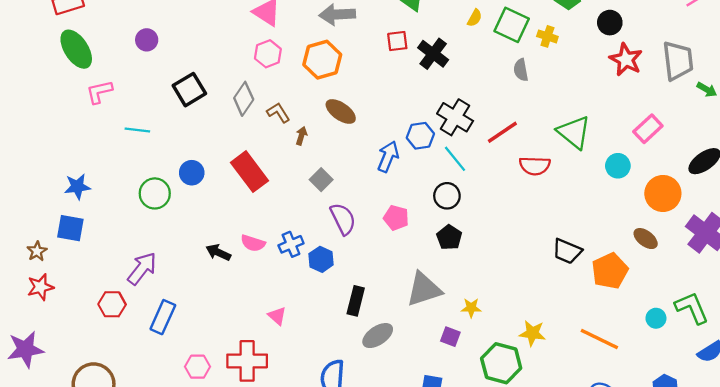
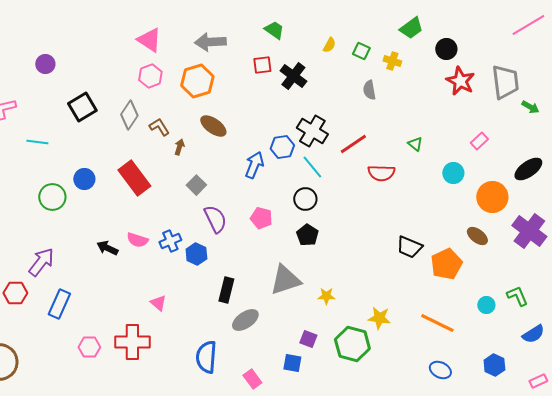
green square: (512, 25) -> (361, 51), size x0.6
pink rectangle: (648, 129) -> (479, 141), size x0.7
green triangle: (574, 132) -> (415, 144), size x0.5
green L-shape: (692, 308) -> (517, 296), size x0.7
purple square: (450, 337) -> (308, 339), moved

